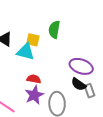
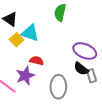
yellow square: (33, 40) -> (16, 40), moved, turned 32
purple star: (34, 95) -> (25, 76), moved

